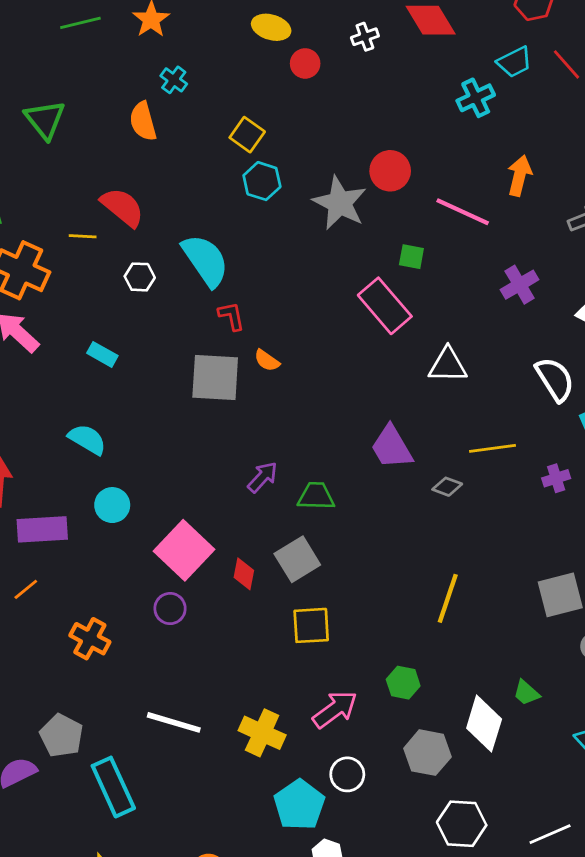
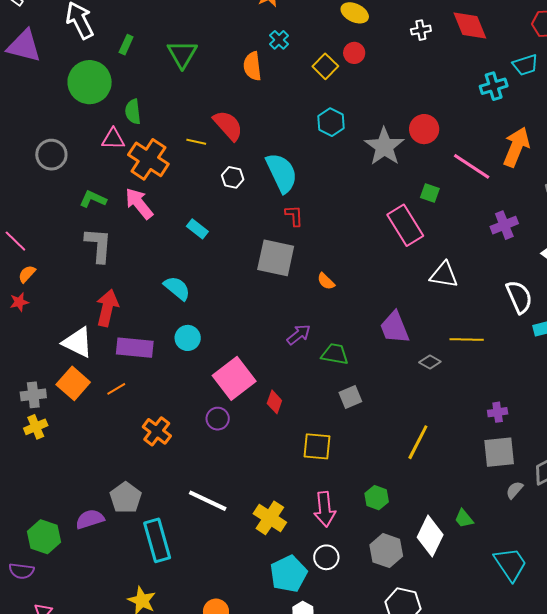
red circle: (305, 63) -> (354, 53), moved
yellow square: (247, 135) -> (325, 66), moved
orange arrow: (519, 176) -> (516, 147), size x1.4
orange semicircle: (267, 360) -> (326, 281), moved
purple cross: (556, 478) -> (498, 412), moved
gray square: (297, 559) -> (350, 397), moved, size x0.7
pink arrow: (335, 709) -> (325, 509), turned 112

